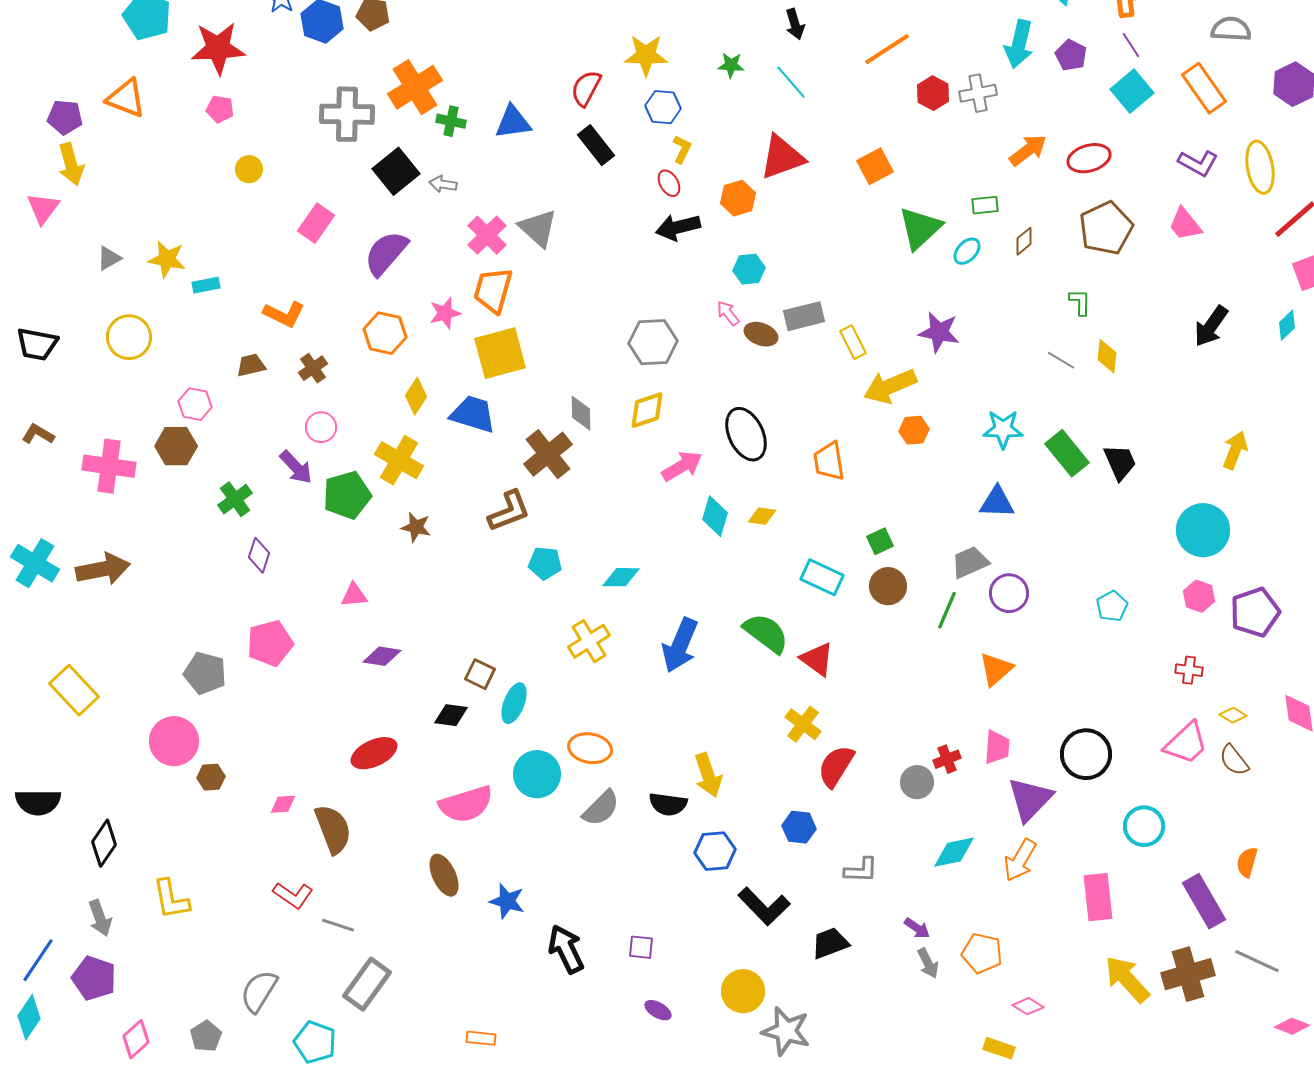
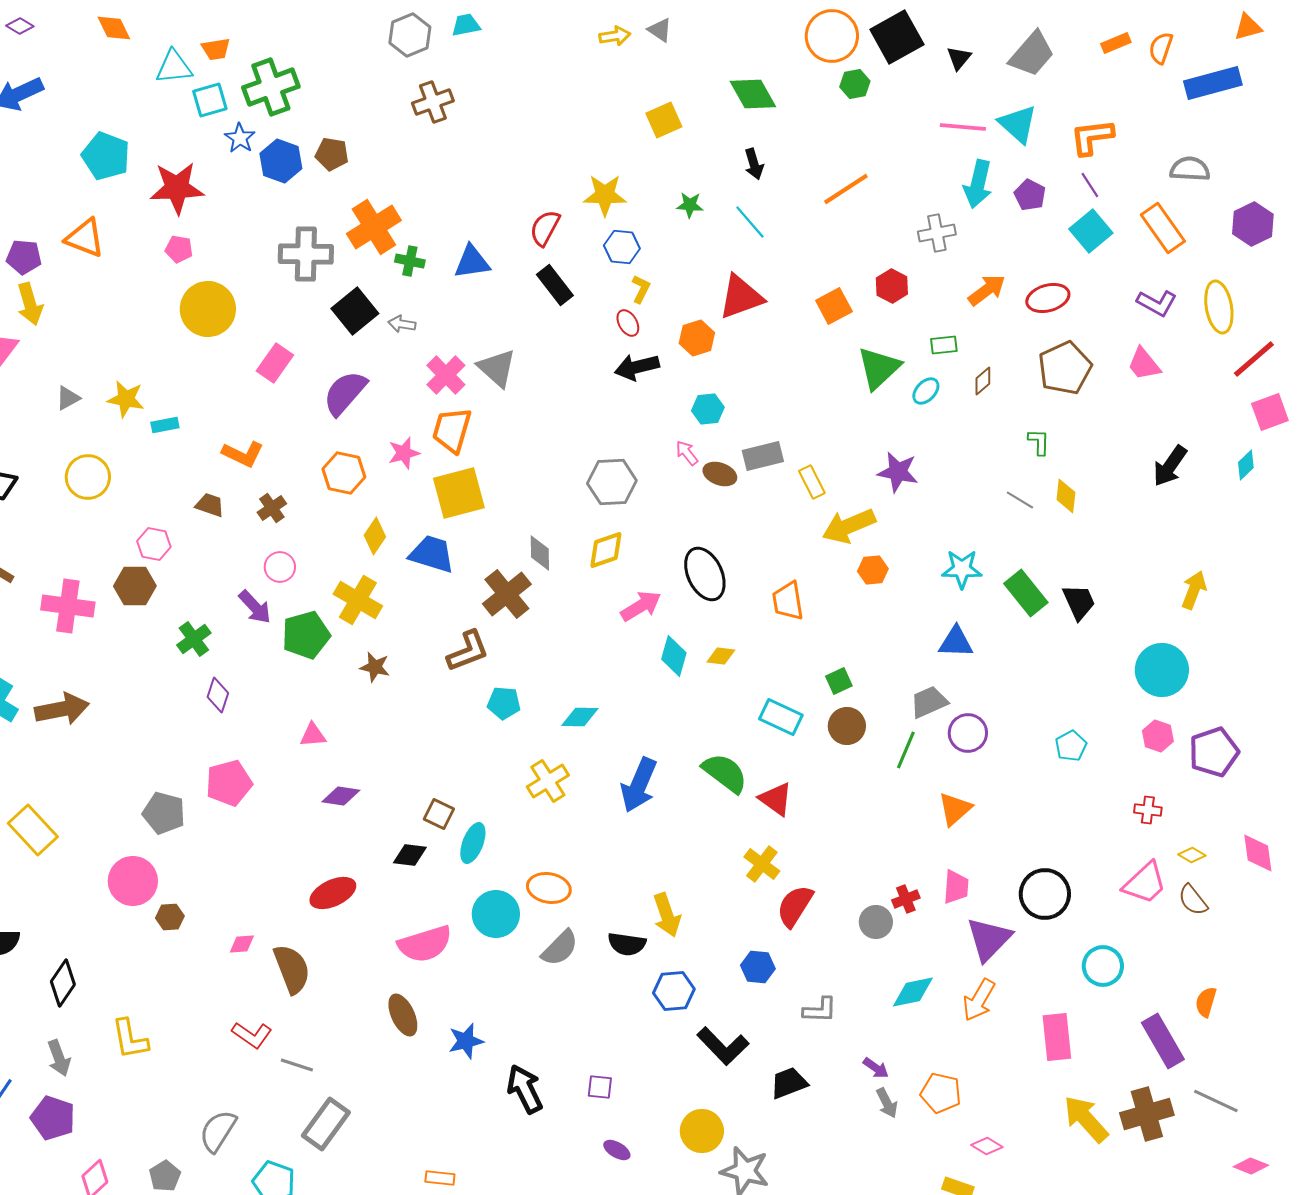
red hexagon: (933, 93) -> (892, 286), moved
yellow circle: (249, 169) -> (208, 309), size x2.0
brown trapezoid: (251, 365) -> (210, 505), turned 32
blue star: (507, 901) -> (466, 1041), turned -30

